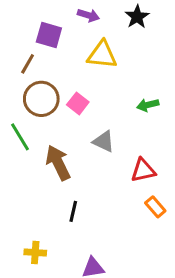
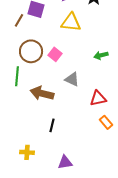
brown line: (28, 64) -> (19, 20), moved
green line: (20, 137) -> (17, 76), turned 36
brown arrow: (58, 163) -> (42, 93), turned -50

